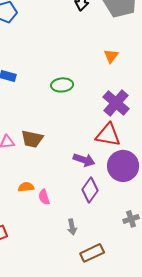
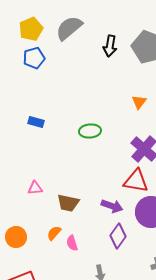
brown trapezoid: (32, 139) -> (68, 203), moved
orange semicircle: (26, 187) -> (54, 233), turned -42

